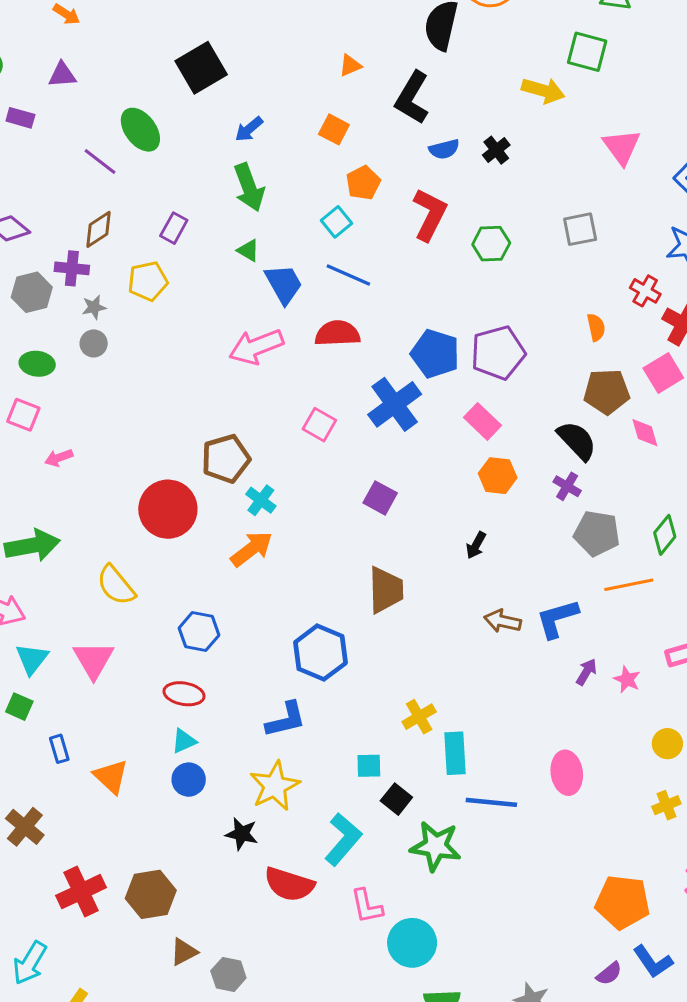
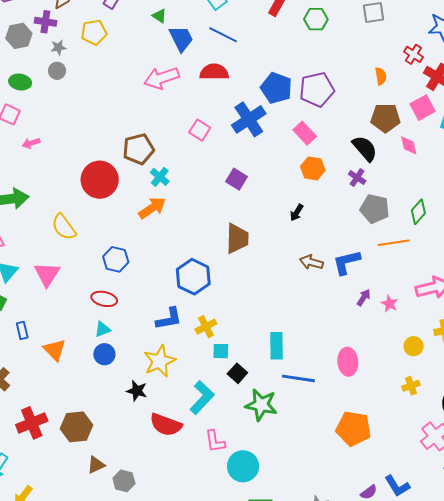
yellow cross: (419, 717) -> (206, 327), moved
orange pentagon: (623, 902) -> (353, 429), moved

